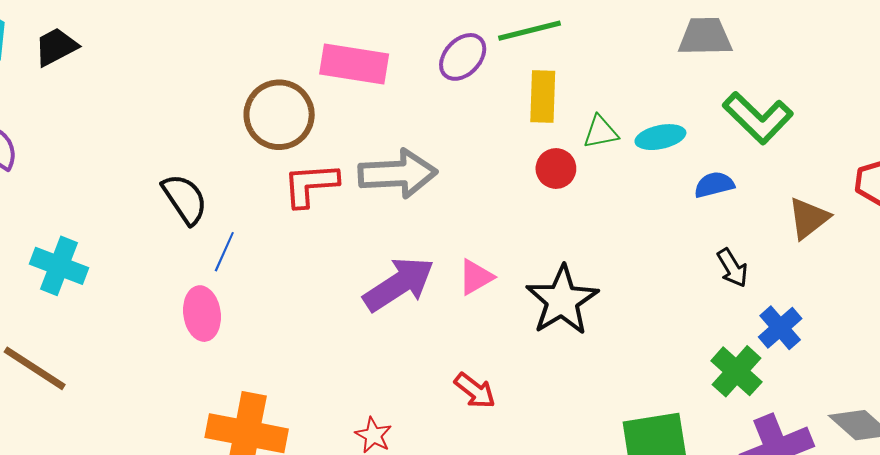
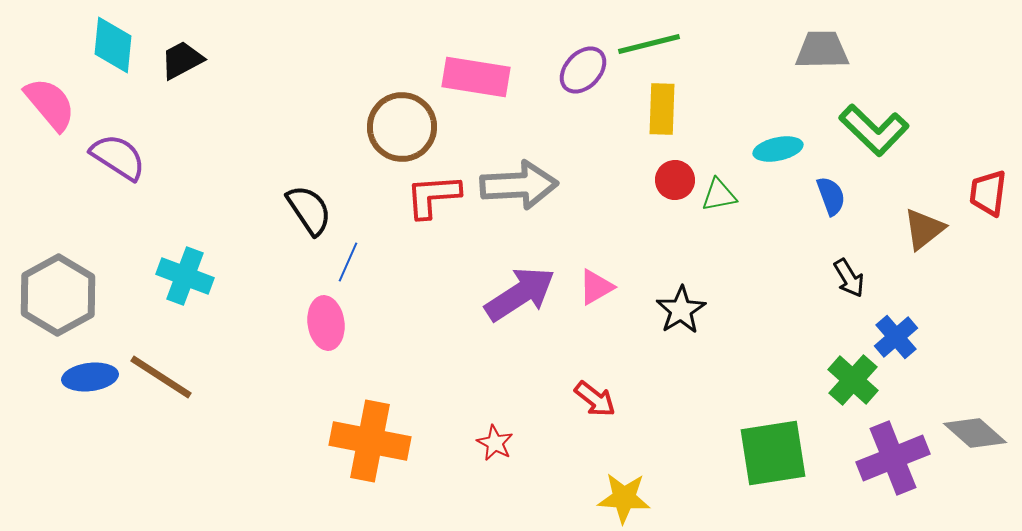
green triangle: (601, 132) -> (719, 195), moved
blue semicircle: (714, 185) -> (831, 196), turned 84
black star: (562, 300) -> (681, 310), size x0.7

